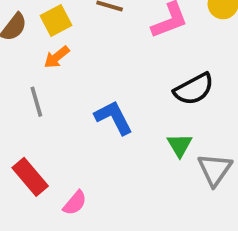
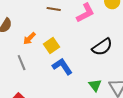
yellow square: (56, 21) -> (52, 46), moved
green triangle: (180, 145) -> (95, 85), moved

